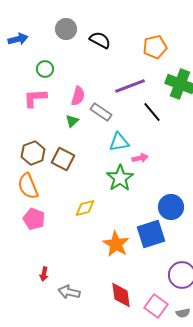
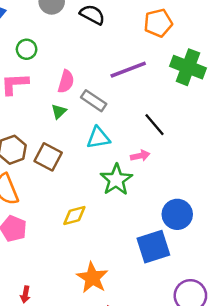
black line: (152, 112) -> (155, 125), moved
cyan triangle: (119, 142) -> (98, 138), moved
orange star: (116, 244) -> (92, 278), moved

